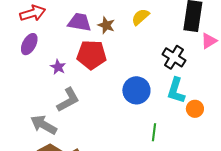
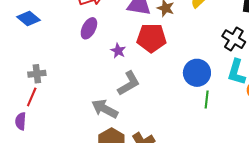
green line: (154, 132) -> (207, 100), moved

